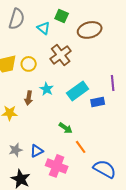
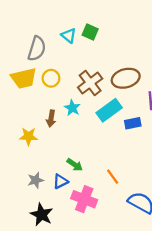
green square: (62, 16) -> (90, 32), moved
gray semicircle: (17, 19) -> (37, 49), moved
brown ellipse: (90, 30) -> (126, 78), moved
brown cross: (61, 55) -> (90, 83), moved
green arrow: (66, 128) -> (75, 165), moved

